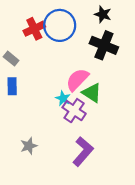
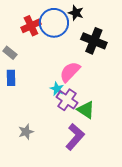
black star: (103, 14) -> (76, 13), moved
green triangle: (92, 93) -> (86, 110), moved

